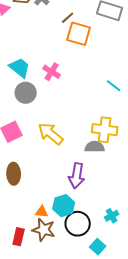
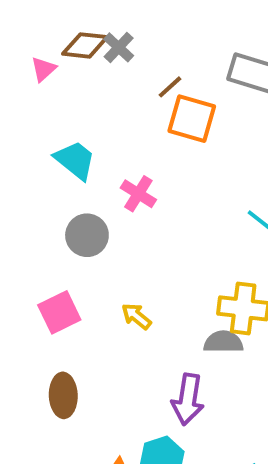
cyan trapezoid: (20, 68) -> (75, 160), moved
yellow arrow: (51, 134) -> (136, 316), size x0.6

